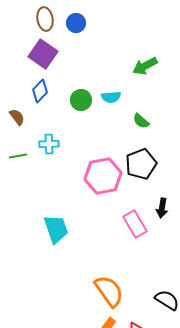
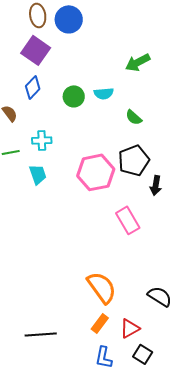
blue circle: (76, 23) -> (69, 19), size x1.4
black arrow: (162, 208) -> (156, 185), moved
cyan trapezoid: (56, 229) -> (38, 174), moved, size x0.7

